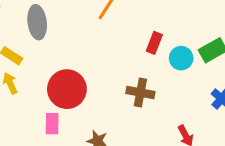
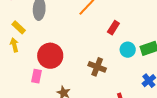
red rectangle: (154, 43) -> (113, 28), moved

